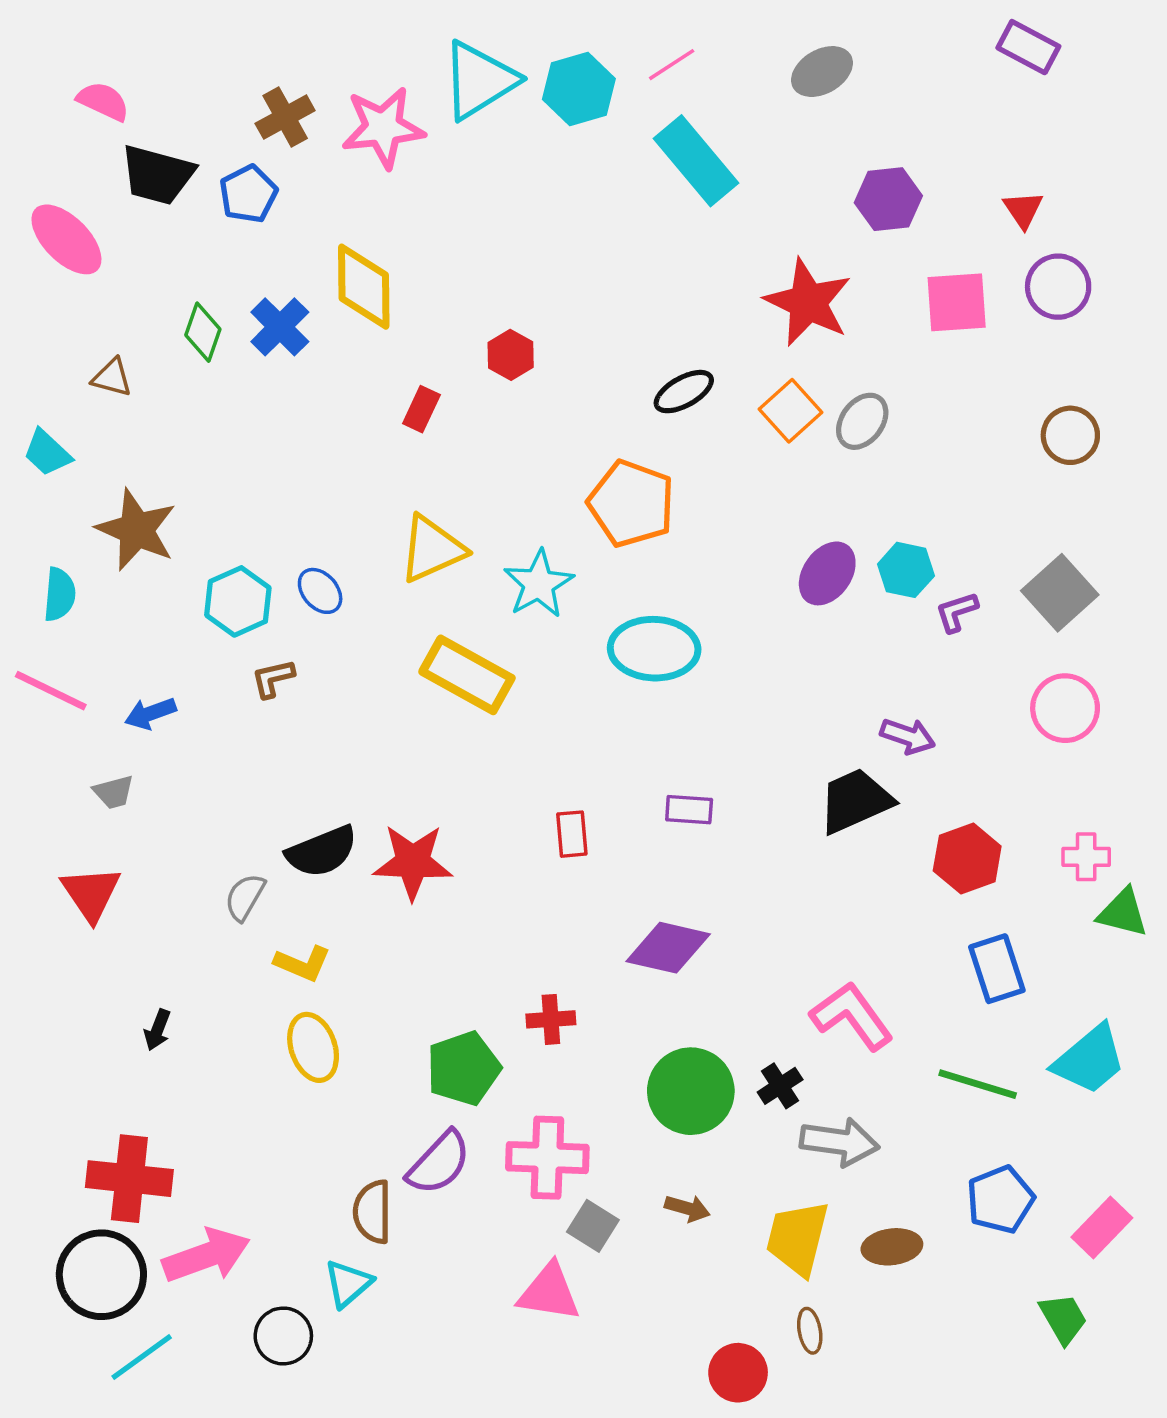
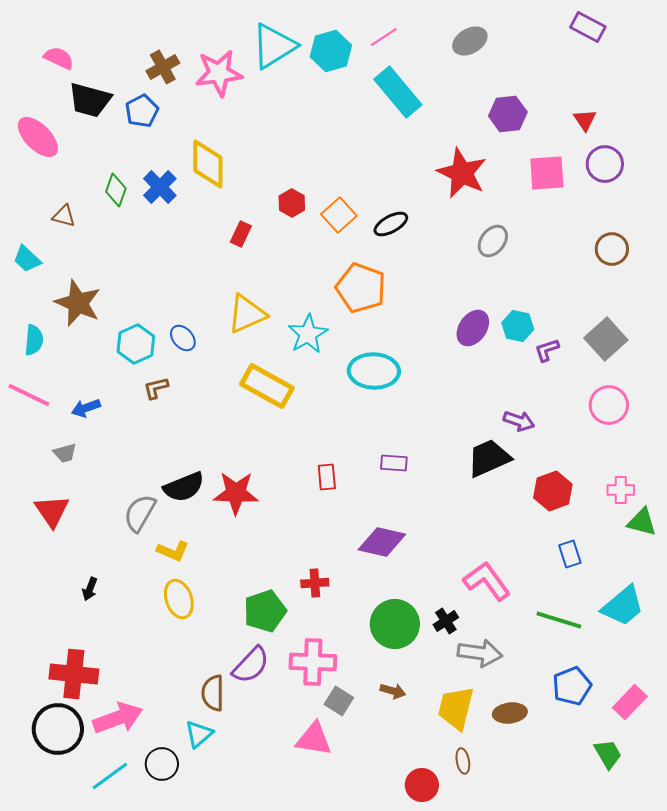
orange square: (790, 411) -> (339, 215), moved
gray semicircle: (245, 897) -> (140, 513), size x1.4
blue rectangle: (997, 969) -> (570, 554), size x0.7
cyan line: (142, 1357) -> (110, 776), moved

